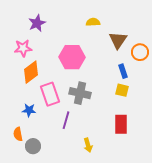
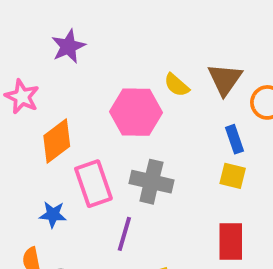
yellow semicircle: (93, 22) -> (177, 85), moved, turned -136
pink star: (23, 48) -> (22, 97), moved, turned 30

